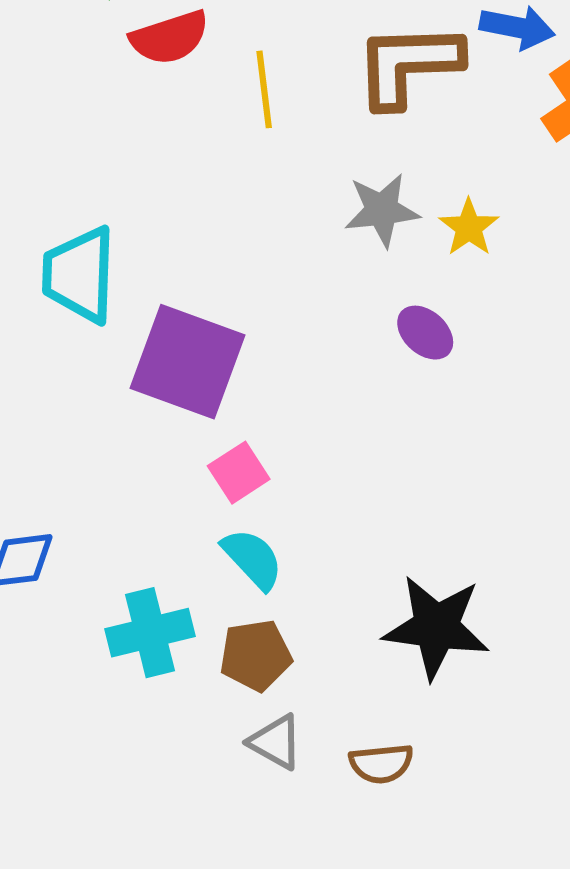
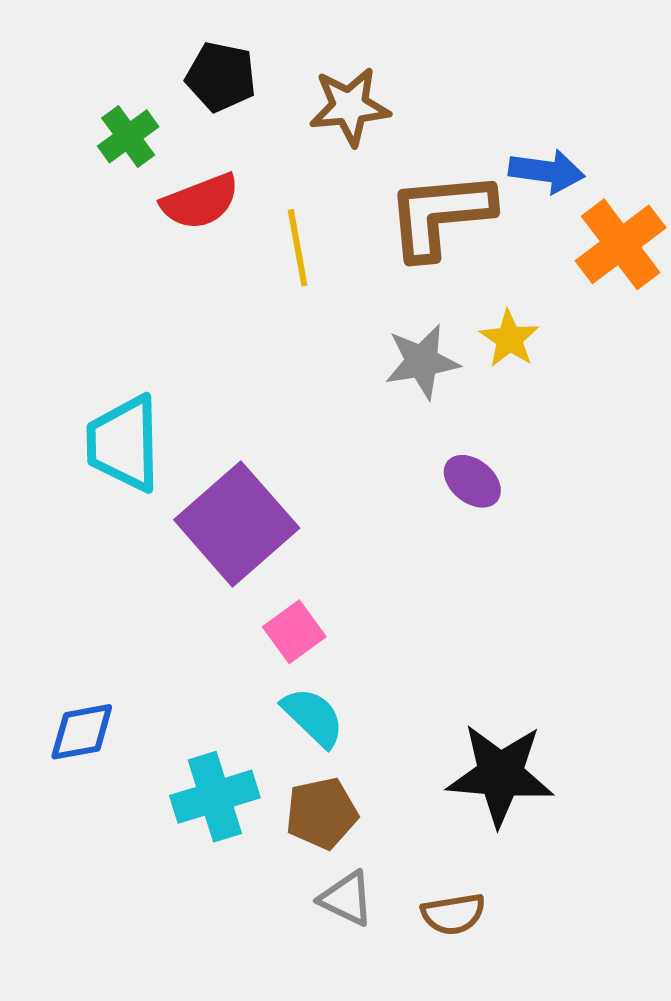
yellow star: (469, 227) -> (509, 339), moved
purple square: (188, 362) -> (237, 524), turned 32

